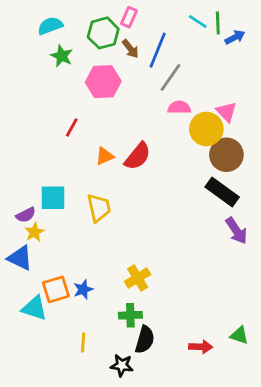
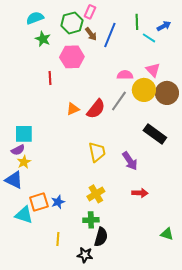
cyan line: (198, 21) -> (149, 38), moved
green line: (218, 23) -> (137, 22), moved
gray line: (171, 77) -> (119, 101), moved
pink triangle: (226, 112) -> (153, 70), moved
red line: (72, 128) -> (50, 78), moved, turned -32
brown circle: (226, 155) -> (167, 93), moved
cyan square: (53, 198) -> (24, 134), moved
yellow trapezoid: (99, 208) -> (97, 152), moved
purple arrow: (236, 231) -> (130, 161), moved
red arrow: (201, 347) -> (140, 193), moved

